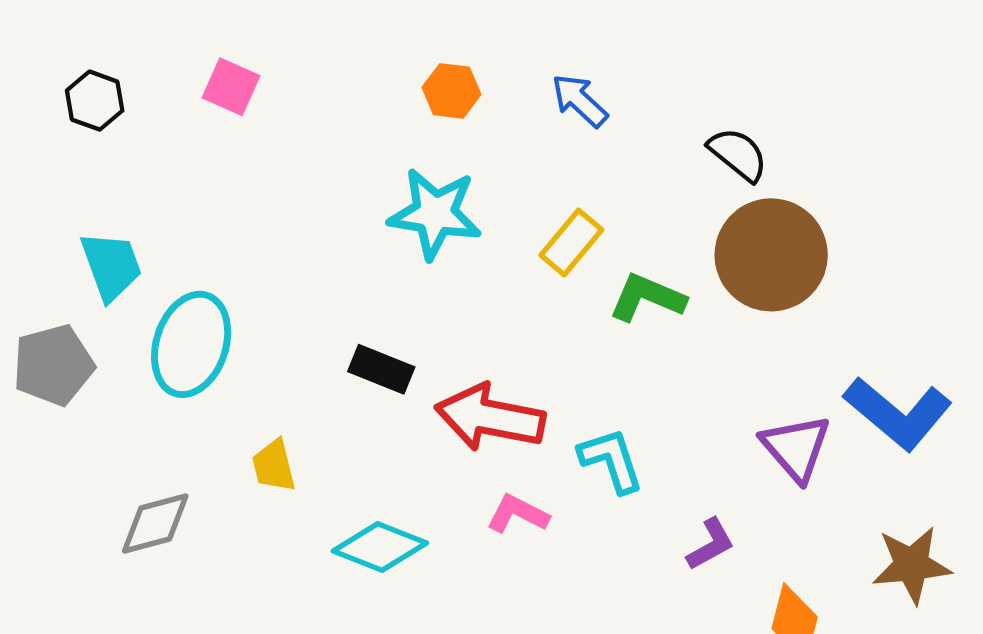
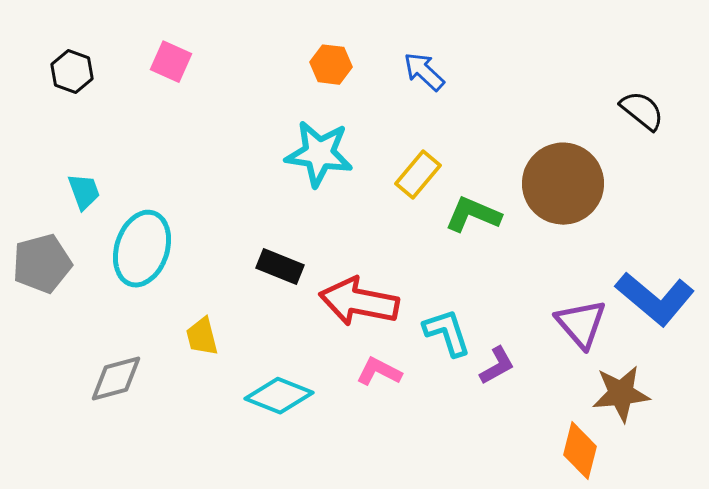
black semicircle: (738, 154) -> (642, 111), moved
cyan trapezoid: (111, 266) -> (84, 192), size x0.7
purple L-shape: (711, 544) -> (497, 366), moved
brown star: (912, 565) -> (621, 394), moved

